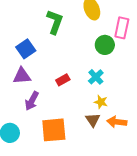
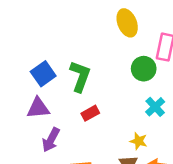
green L-shape: (55, 22) -> (80, 76), moved
cyan cross: (96, 77) -> (155, 107), moved

